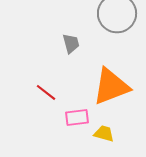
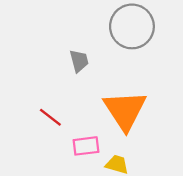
orange triangle: (111, 86) -> (125, 110), turned -42

